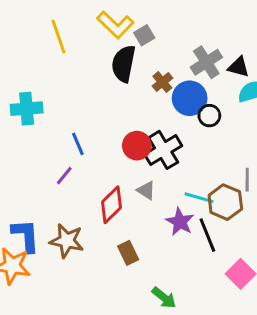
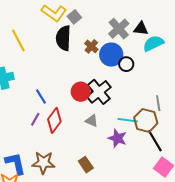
yellow line: (59, 37) -> (18, 40), moved
red diamond: (111, 205) -> (54, 120), moved
black line: (207, 235) -> (155, 141), moved

